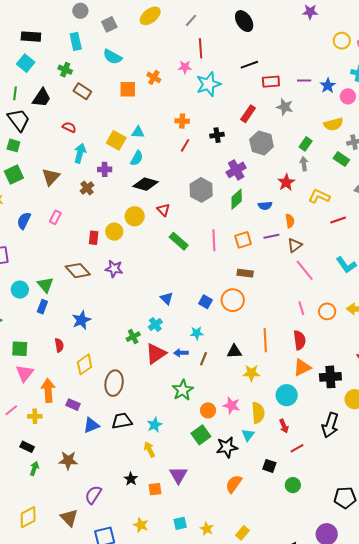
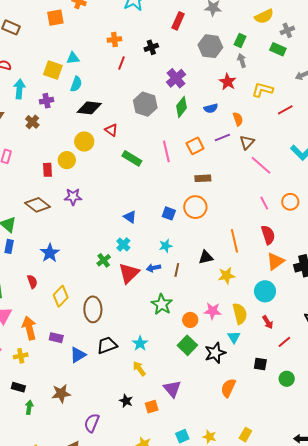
gray hexagon: (262, 143) -> (210, 46), moved

